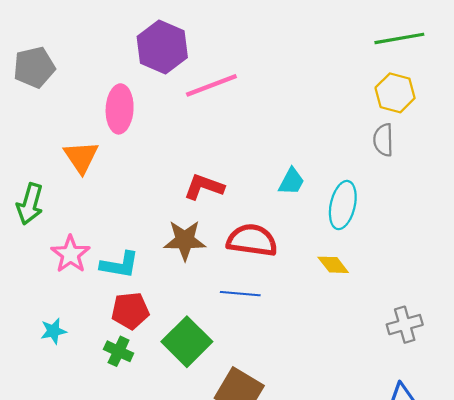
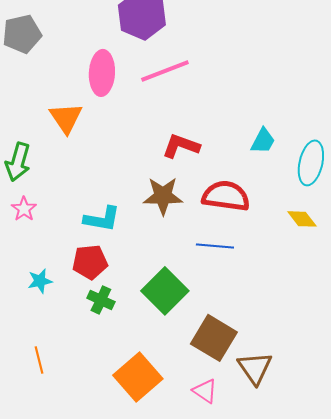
pink line: (211, 85) -> (165, 71), moved
pink star: (70, 254) -> (24, 209), moved, size x0.7
red pentagon: (130, 311) -> (90, 262), moved

